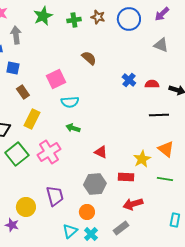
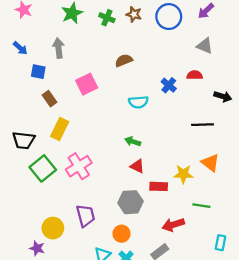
green cross: (74, 20) -> (107, 18), turned 32
gray arrow: (16, 35) -> (59, 48), moved
brown semicircle: (89, 58) -> (124, 60), turned -63
red semicircle: (152, 84) -> (195, 75), moved
cyan semicircle: (70, 102) -> (138, 102), moved
green arrow: (73, 128) -> (133, 141), moved
yellow star: (142, 159) -> (183, 174), turned 30
red rectangle: (126, 177) -> (159, 186), moved
green line: (165, 179) -> (201, 206), moved

